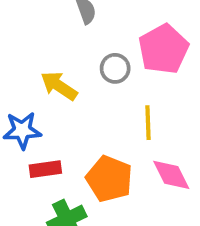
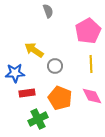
gray circle: (115, 68) -> (55, 66), moved
yellow line: (148, 123) -> (91, 64), moved

